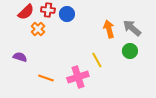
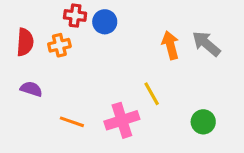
red semicircle: (26, 12) -> (25, 42), moved, turned -42
orange cross: (38, 29) -> (59, 45), turned 32
green circle: (130, 51) -> (203, 122), moved

